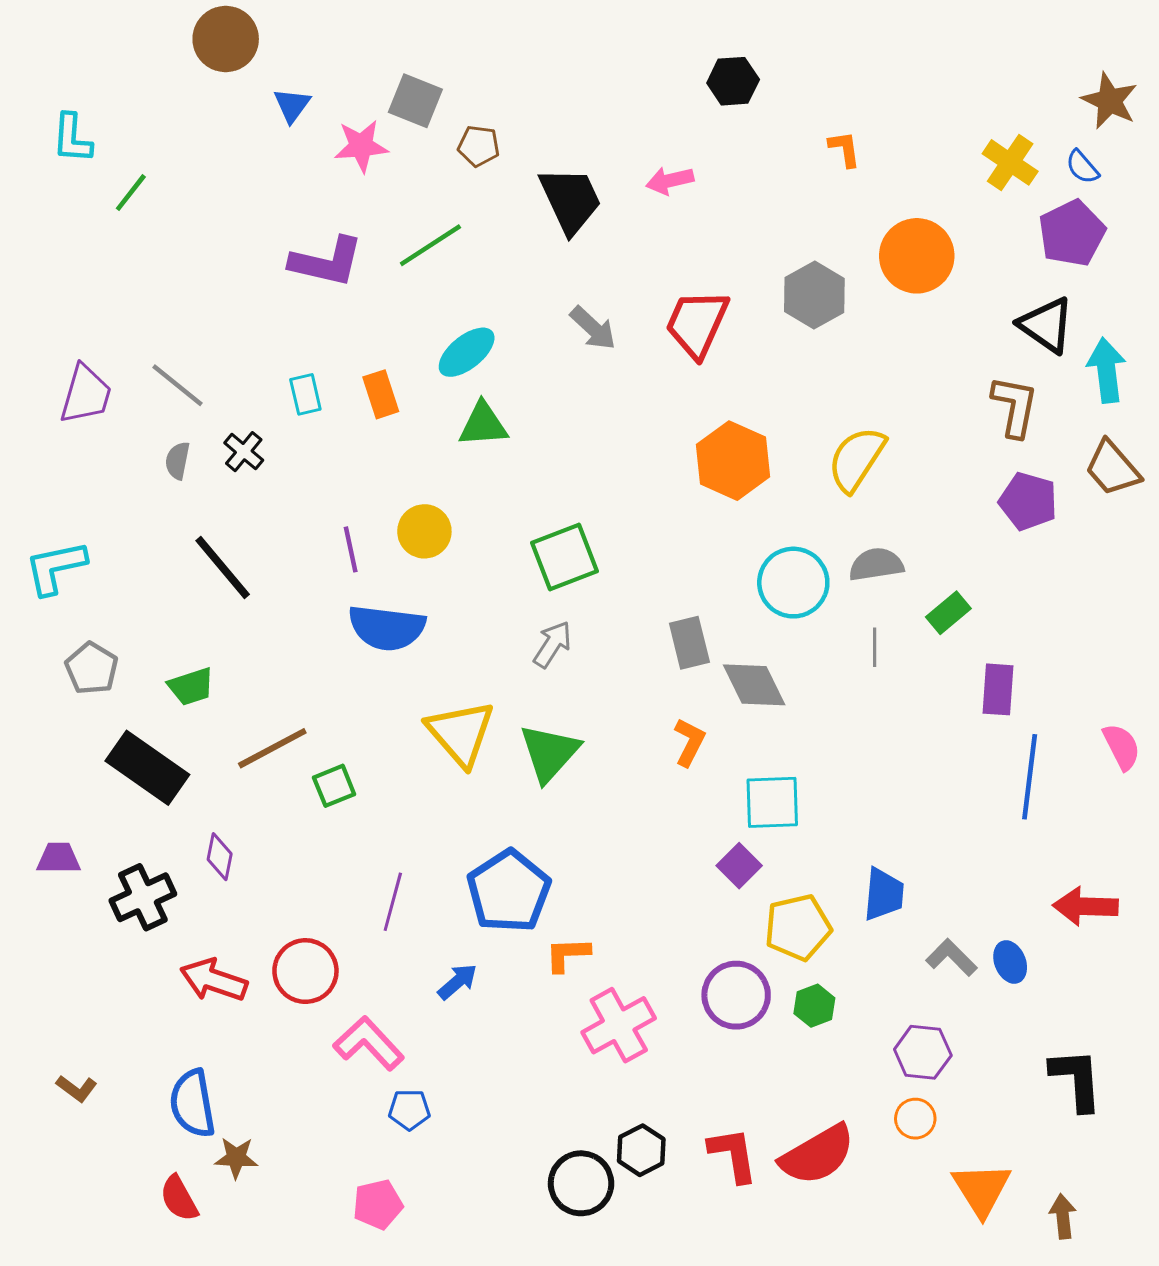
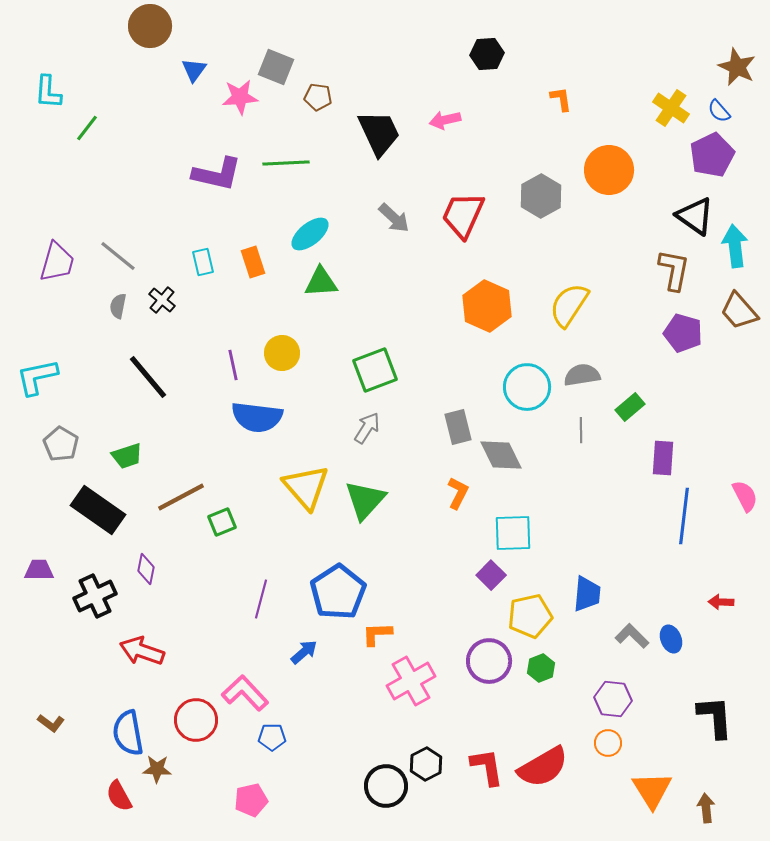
green line: (430, 245) -> (286, 163), turned 30
red arrow: (1085, 906) -> (721, 602), size x0.6
red circle: (305, 971) -> (196, 720), moved

